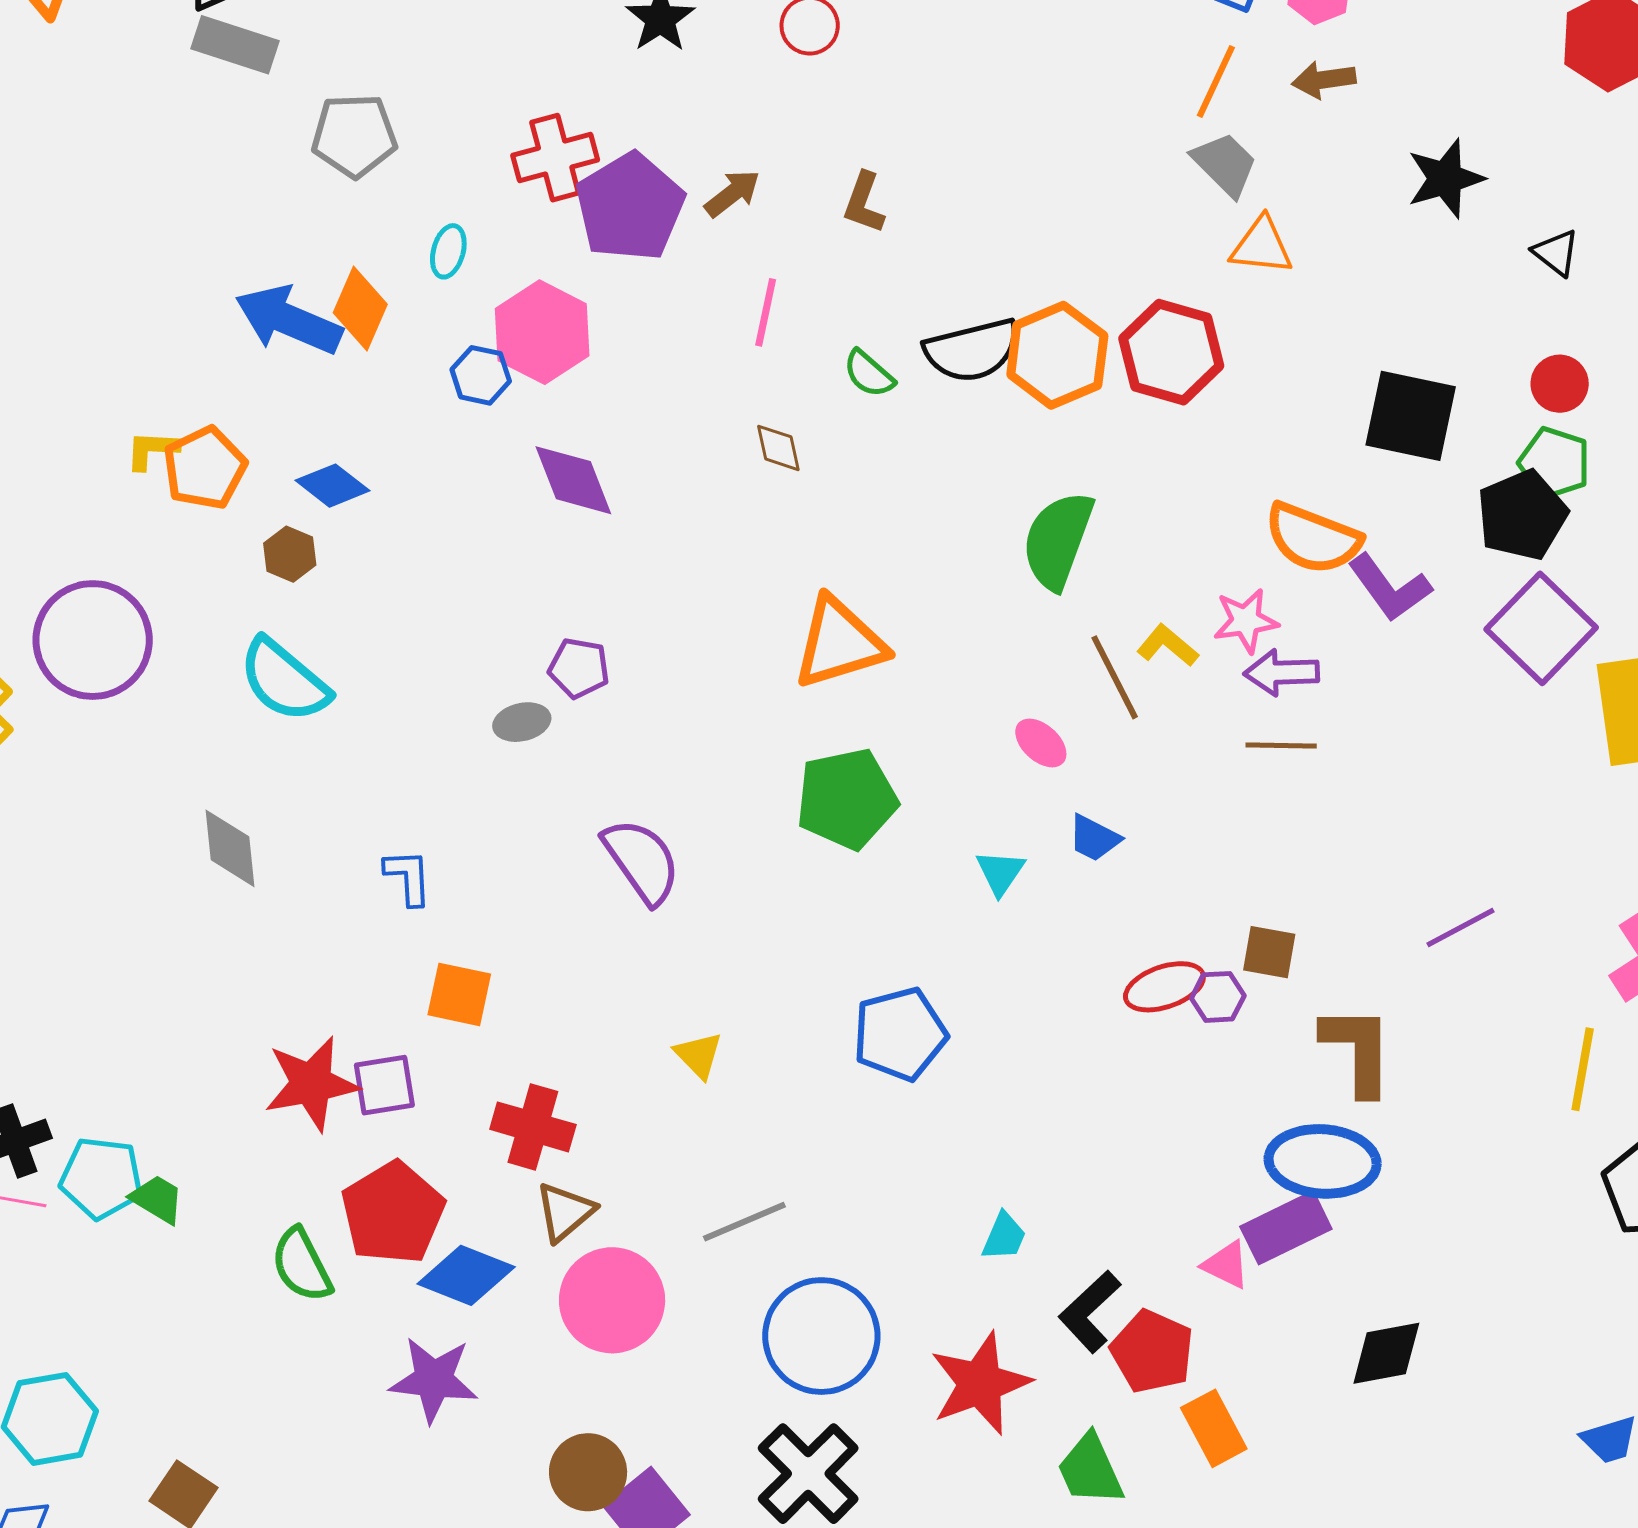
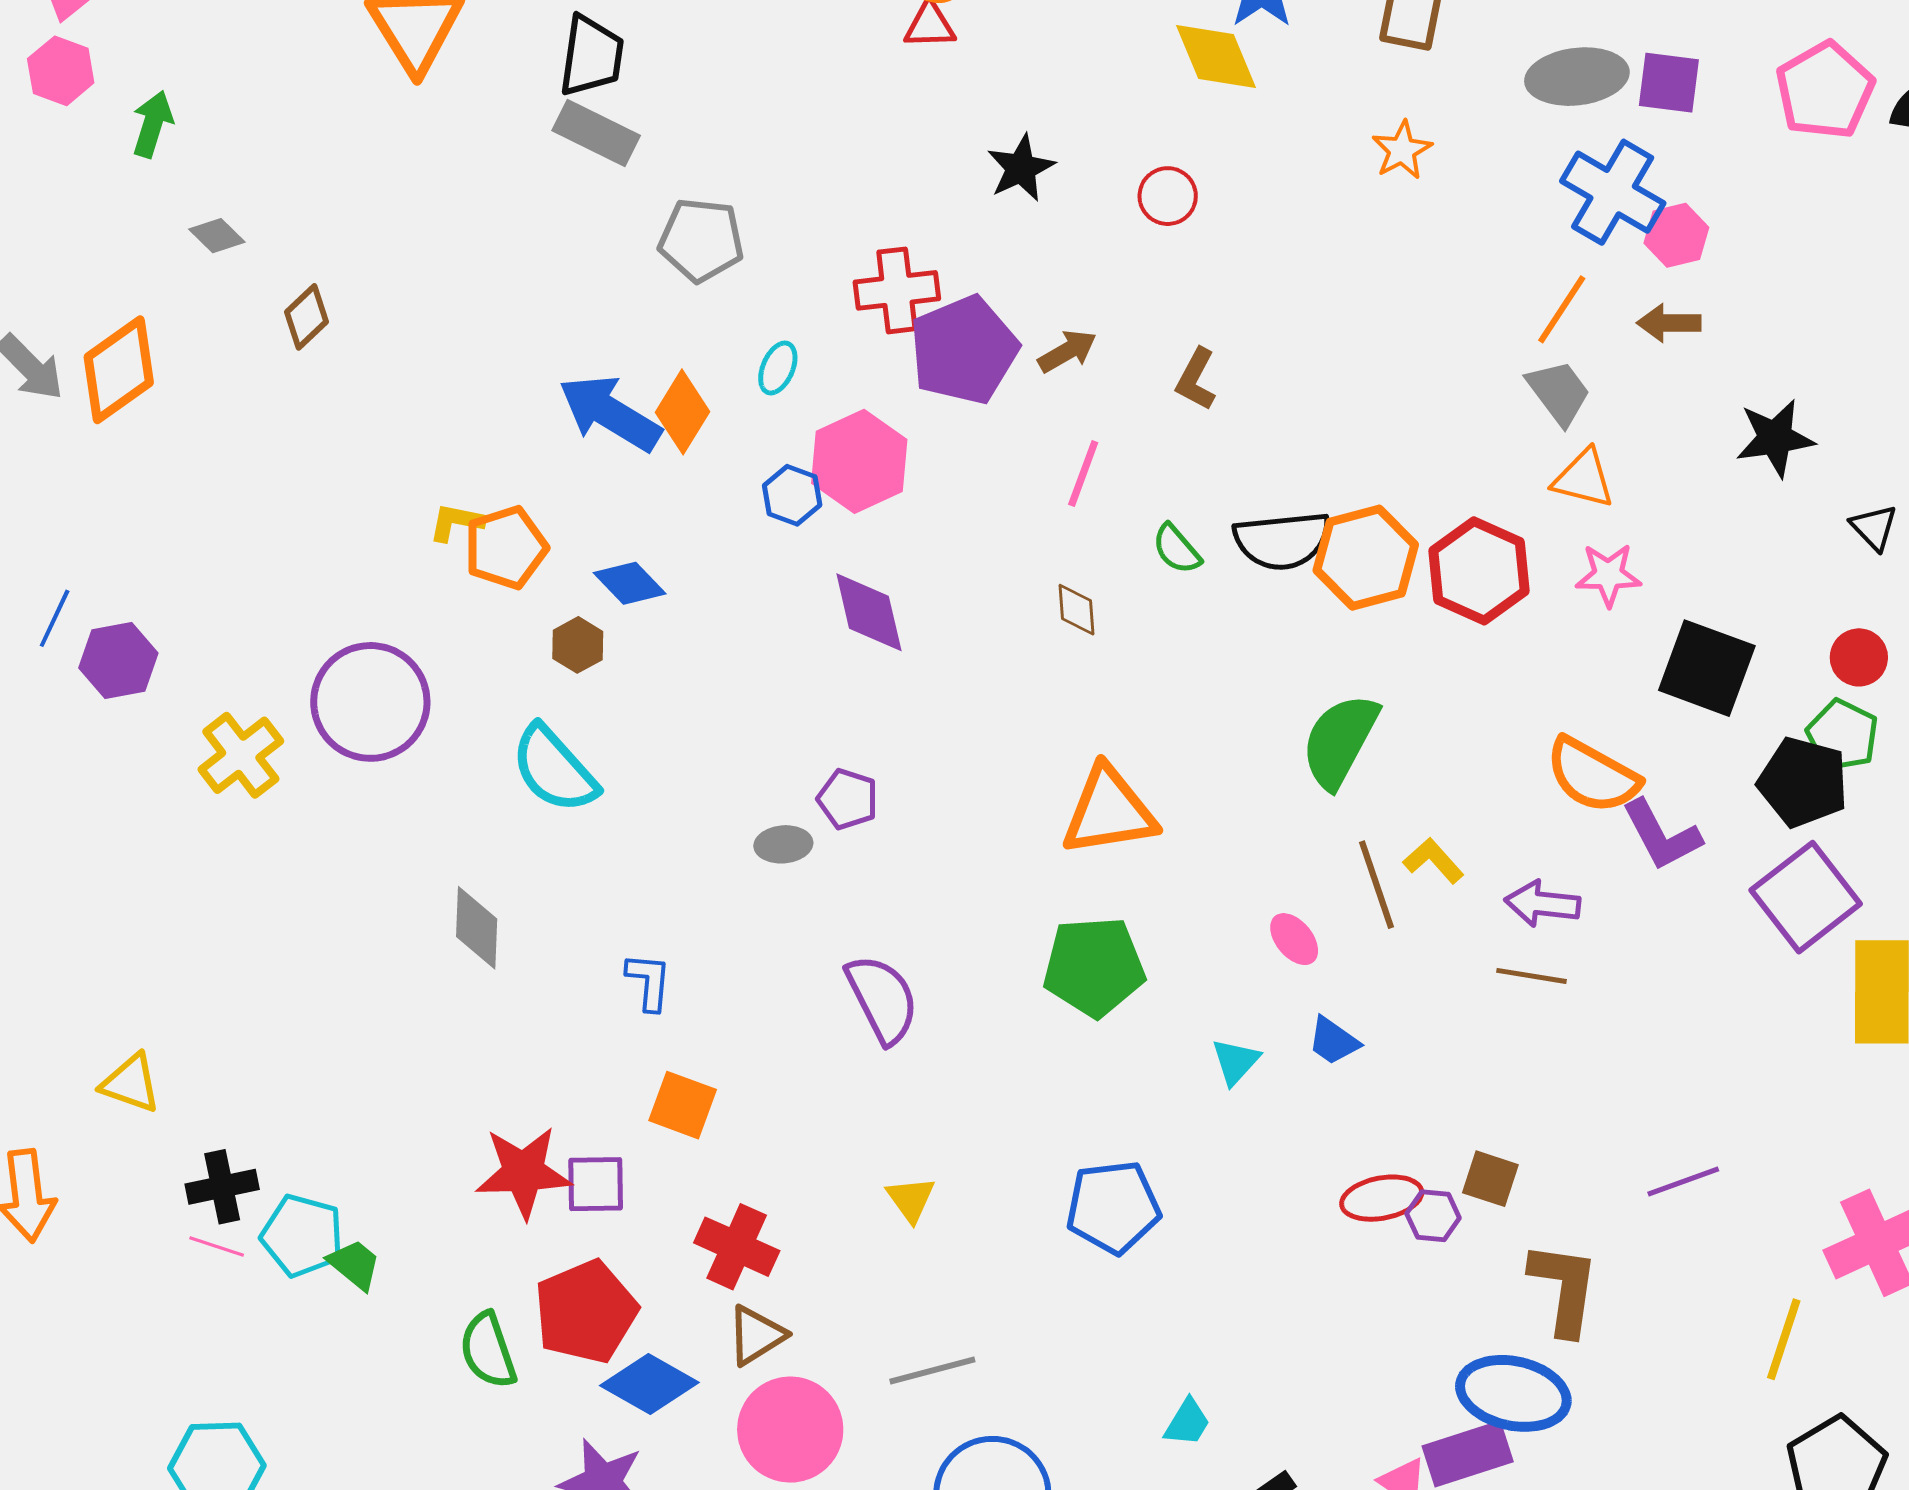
black pentagon: (1522, 515) -> (1803, 782), turned 30
pink star: (1246, 621) -> (1608, 575), moved

